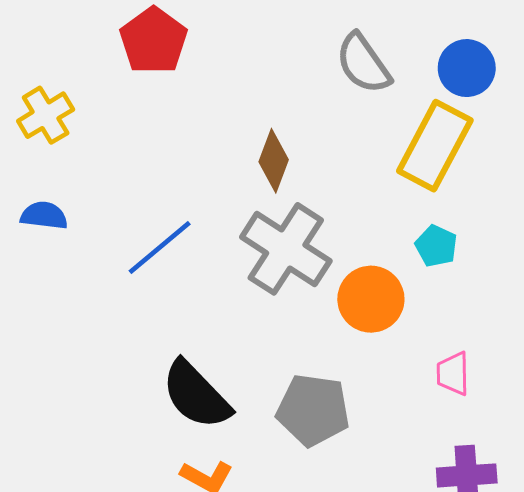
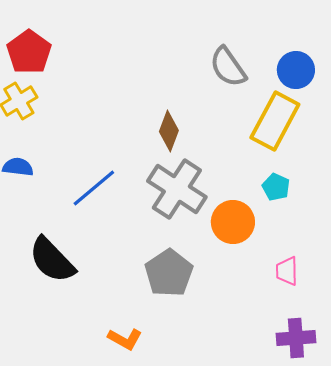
red pentagon: (154, 41) -> (29, 52), moved
black semicircle: (196, 395) -> (52, 260), moved
gray pentagon: (313, 410) -> (169, 273), moved, turned 30

